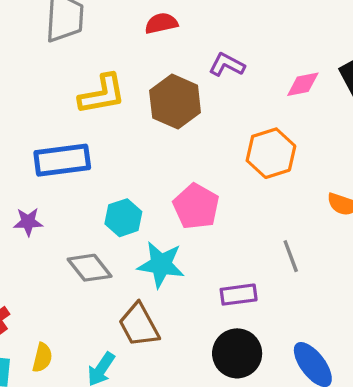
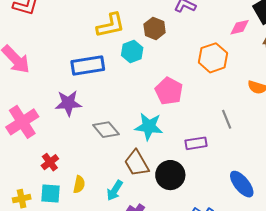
pink diamond: (303, 84) -> (240, 27), moved
brown hexagon: (175, 102) -> (155, 28), size x0.7
cyan hexagon: (123, 218) -> (132, 52), moved
purple star: (28, 222) -> (68, 103), size x1.5
black circle: (237, 353) -> (170, 175), moved

